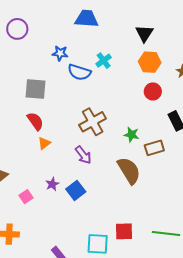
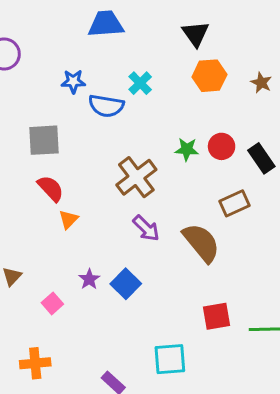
red circle: (153, 91) -> (222, 146), moved
green star: (131, 135) -> (187, 149), moved
purple arrow: (83, 155) -> (146, 228), moved
red square: (124, 231) -> (217, 316), moved

